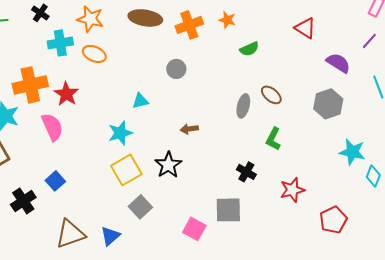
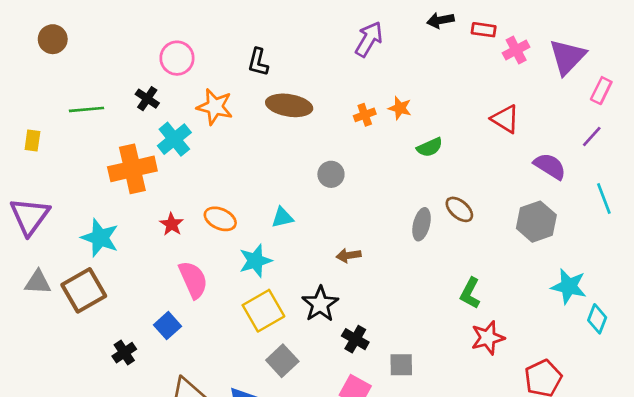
orange cross: (189, 25) -> (365, 115), moved, size x0.6
cyan cross: (60, 43) -> (174, 139), turned -30
orange ellipse: (94, 54) -> (220, 219), moved
orange cross: (30, 85) -> (132, 169), moved
red star: (66, 94) -> (172, 224), moved, size x0.7
pink semicircle: (52, 127) -> (193, 280), moved
green L-shape: (273, 139) -> (470, 293), moved
black cross: (246, 172) -> (355, 339), moved
black cross: (23, 201) -> (124, 353), size x0.7
gray square: (228, 210) -> (401, 365), size x0.7

